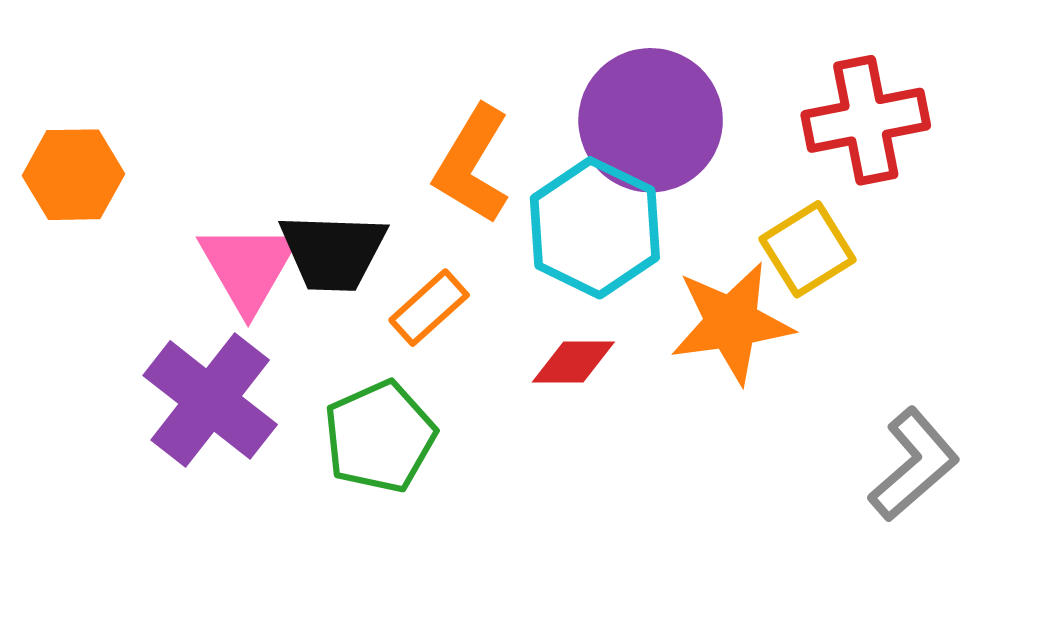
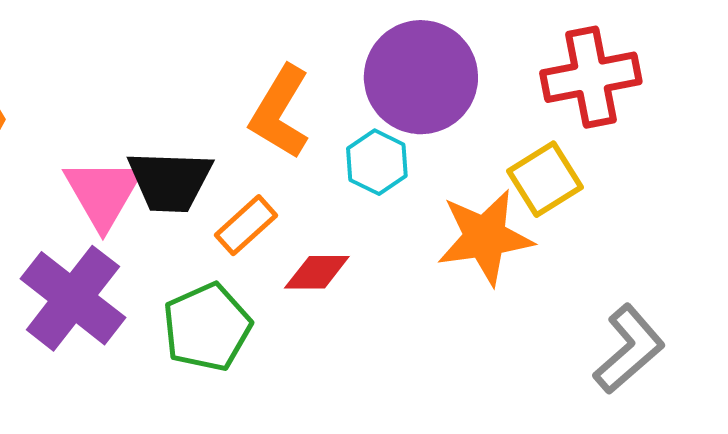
cyan hexagon: (595, 228) -> (377, 162), size x0.6
red diamond: (573, 362) -> (317, 272), moved

